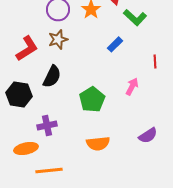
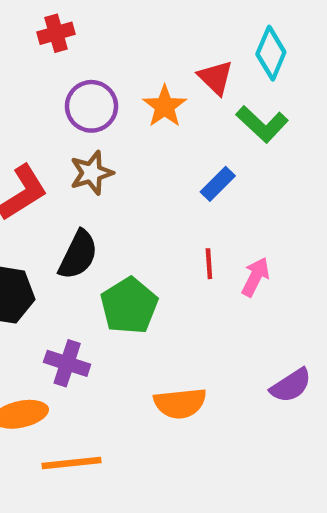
red line: (155, 61) -> (209, 264), moved
green pentagon: (92, 99) -> (129, 306), moved
purple cross: (47, 125) -> (67, 363), turned 30

